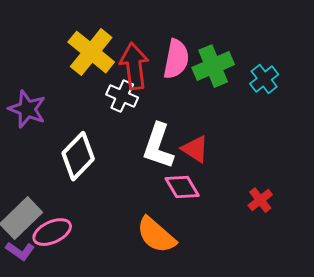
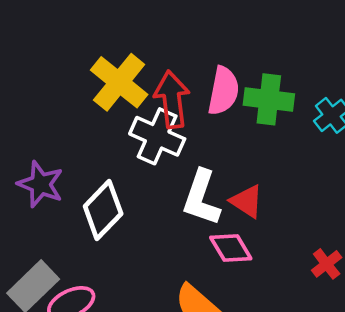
green cross: (213, 66) -> (269, 99), turned 30
white cross: (122, 96) -> (157, 136), size x1.4
purple star: (27, 109) -> (41, 184), moved

